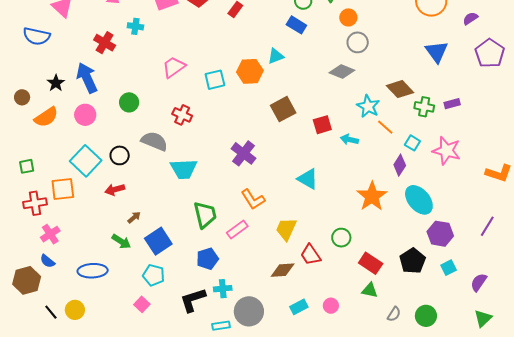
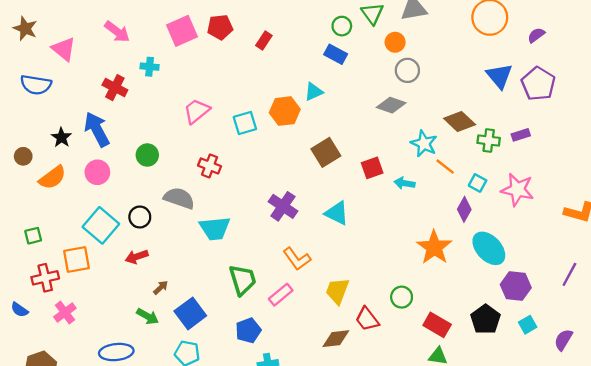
purple pentagon: (490, 53) -> (538, 84), moved
cyan triangle: (308, 179) -> (337, 213), moved
blue semicircle: (47, 261) -> (19, 310), moved

